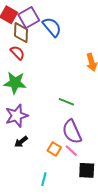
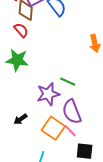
purple star: (17, 116) -> (48, 94), moved
orange square: (54, 149) -> (53, 128), size x1.6

